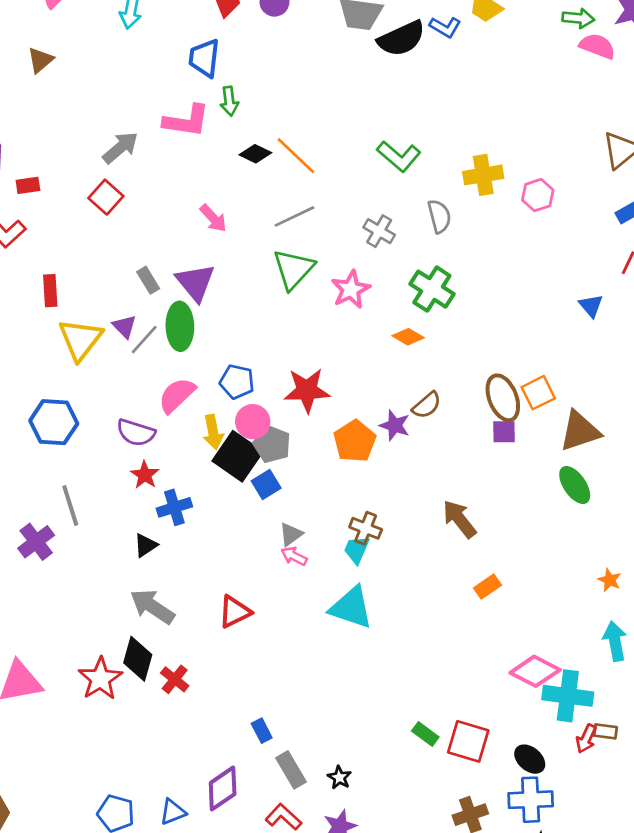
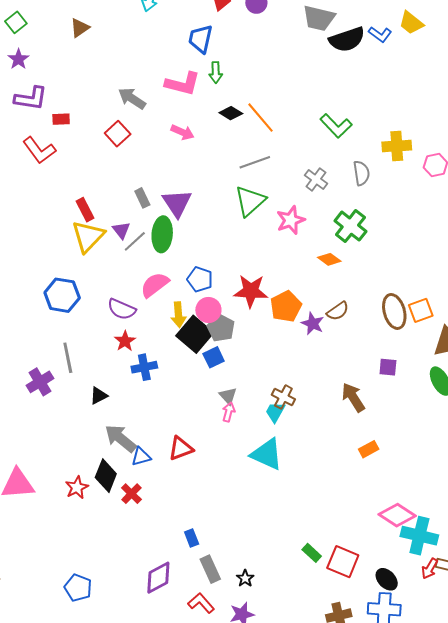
gray arrow: (120, 148) -> (132, 98), turned -112
pink arrow: (213, 218) -> (182, 132), moved, turned -30
red rectangle: (50, 291) -> (85, 210), moved, turned -30
purple square: (504, 432) -> (388, 367), moved
orange pentagon: (355, 441) -> (286, 306), moved
gray triangle: (291, 534) -> (228, 396), turned -42
black triangle: (146, 545) -> (99, 396), moved
pink arrow: (294, 556) -> (229, 412), turned 72
red star: (100, 679) -> (77, 487), size x0.7
blue triangle: (173, 812) -> (141, 457), moved

